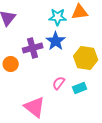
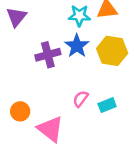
yellow hexagon: (86, 58) -> (112, 51), moved
orange circle: (11, 64) -> (20, 111), moved

